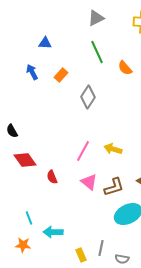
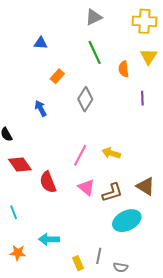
orange semicircle: (125, 68) -> (124, 69), turned 35
blue arrow: (32, 72) -> (41, 108), moved
red semicircle: (52, 177) -> (48, 182), size x1.5
cyan line: (29, 218) -> (14, 212), moved

